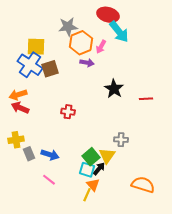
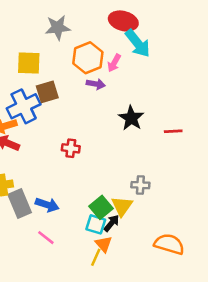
gray star: (68, 27) -> (58, 28), moved
blue cross: (30, 65) -> (24, 106), moved, turned 30
gray rectangle: (29, 154) -> (20, 203), size x1.5

